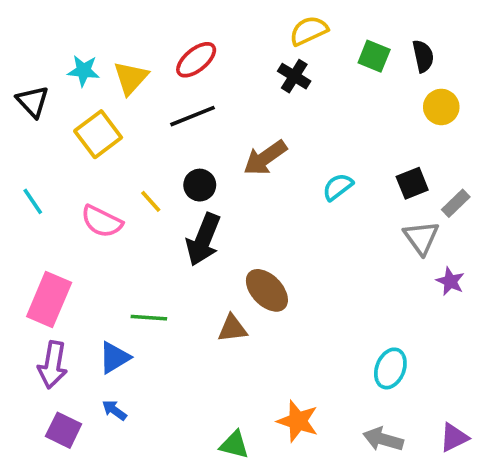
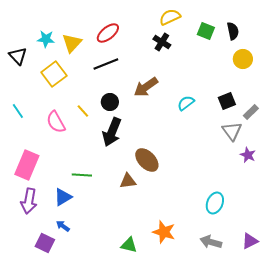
pink semicircle: (102, 221) -> (56, 122), turned 35
purple square: (64, 430) -> (45, 243), moved

